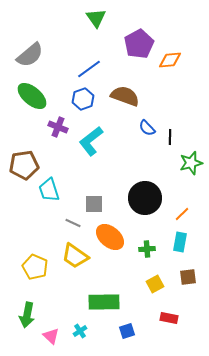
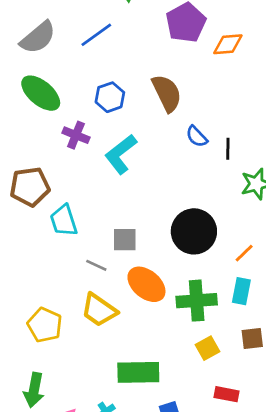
blue line: (89, 69) -> (96, 35), moved
brown semicircle: (125, 96) -> (167, 93), turned 44
green cross: (147, 249) -> (197, 301), size x1.8

